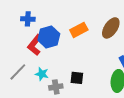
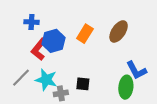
orange rectangle: (79, 30) -> (85, 34), turned -30
cyan star: (42, 74) -> (46, 80), size x1.5

